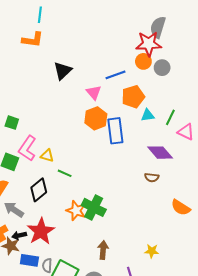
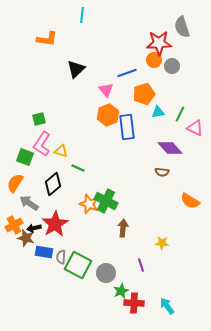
cyan line: (40, 15) -> (82, 15), moved
gray semicircle: (158, 27) -> (182, 27), moved, turned -35
green square: (12, 123) -> (39, 119), moved, turned -32
brown arrow: (103, 250) -> (123, 228), moved

